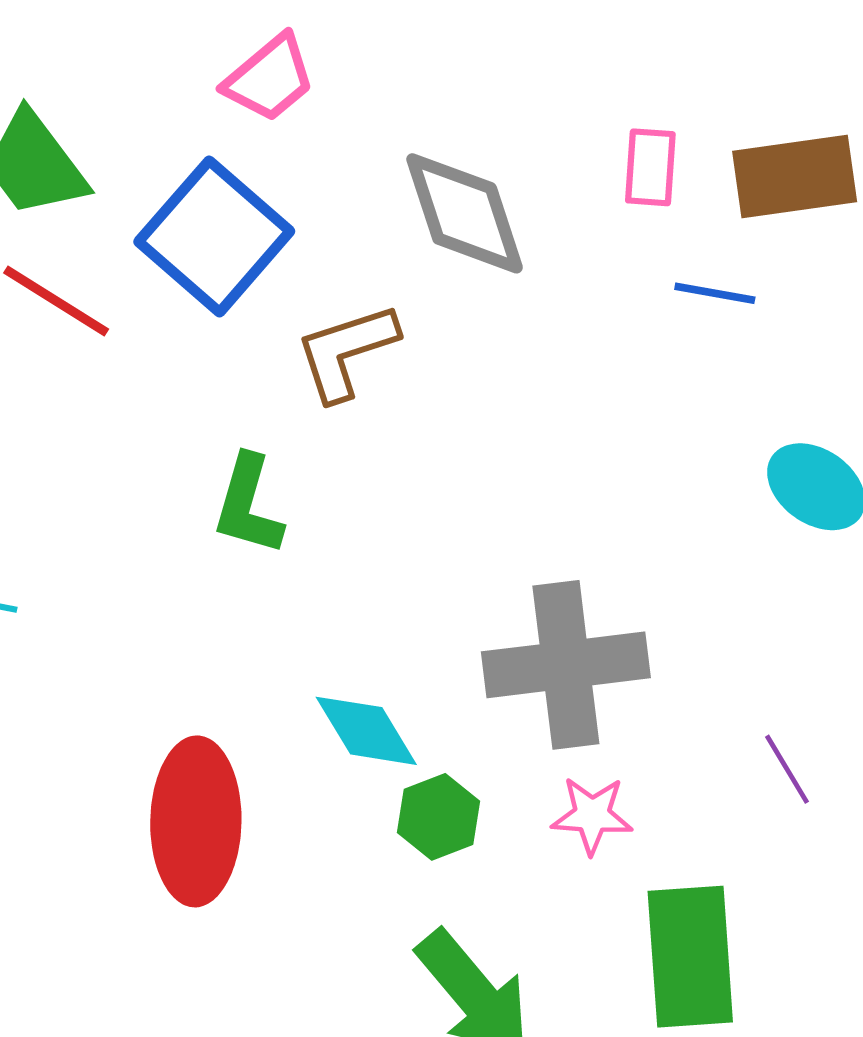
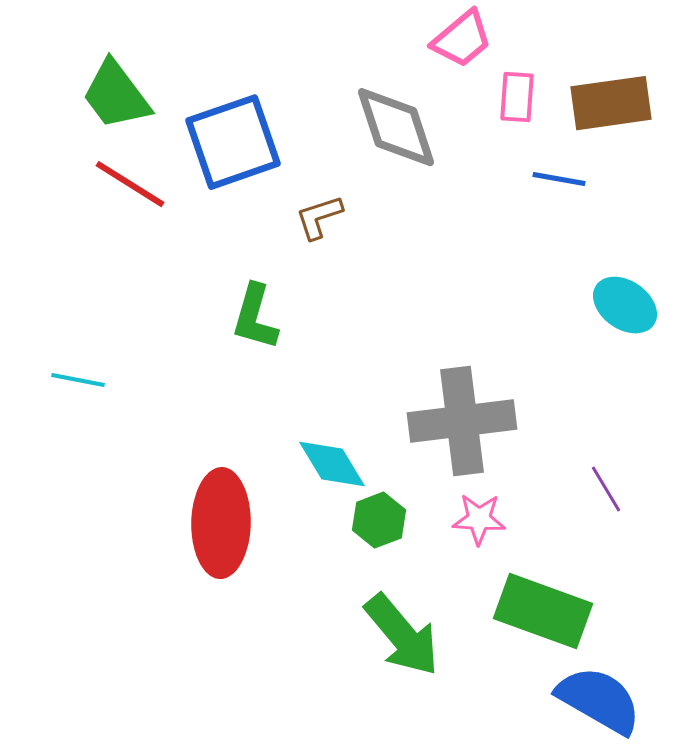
pink trapezoid: (270, 78) -> (462, 39), moved
blue square: (214, 236) -> (233, 142), turned 30
brown L-shape: (346, 352) -> (319, 217), size x0.7
green rectangle: (690, 957) -> (543, 611), turned -66

